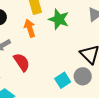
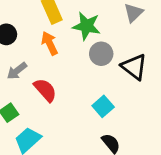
gray circle: (83, 76) -> (101, 54), moved

